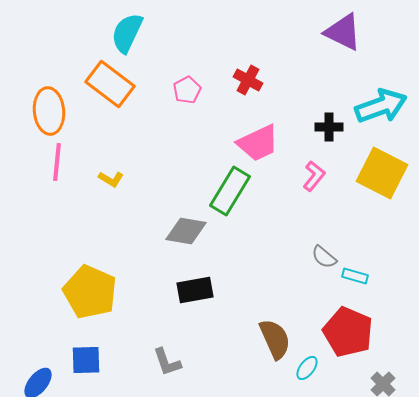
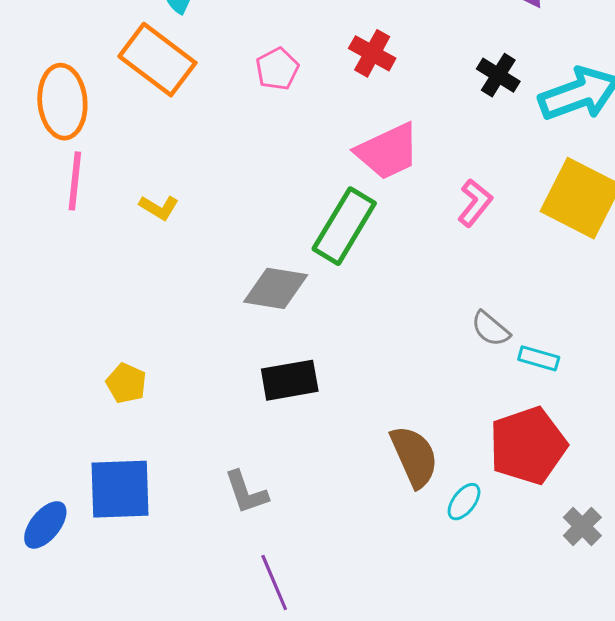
black cross: (329, 127) -> (498, 75), moved, turned 32
yellow pentagon: (90, 292) -> (126, 383), size x0.5
red pentagon: (348, 332) -> (528, 446), turned 30
blue square: (86, 360) -> (120, 489), size x1.4

